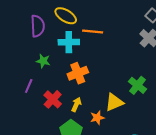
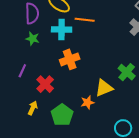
green star: (43, 61) -> (33, 39), moved
yellow arrow: (76, 104) -> (33, 108), moved

